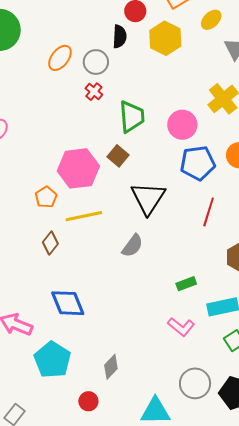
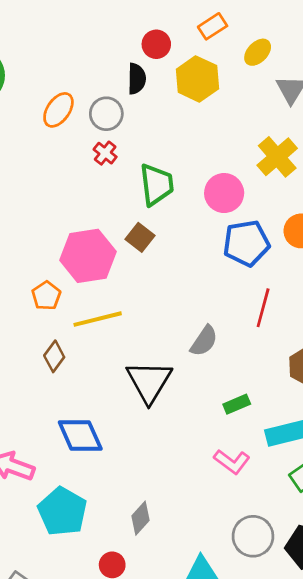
black triangle: (148, 198) -> (149, 382), moved
gray semicircle: (132, 246) -> (204, 341), moved

